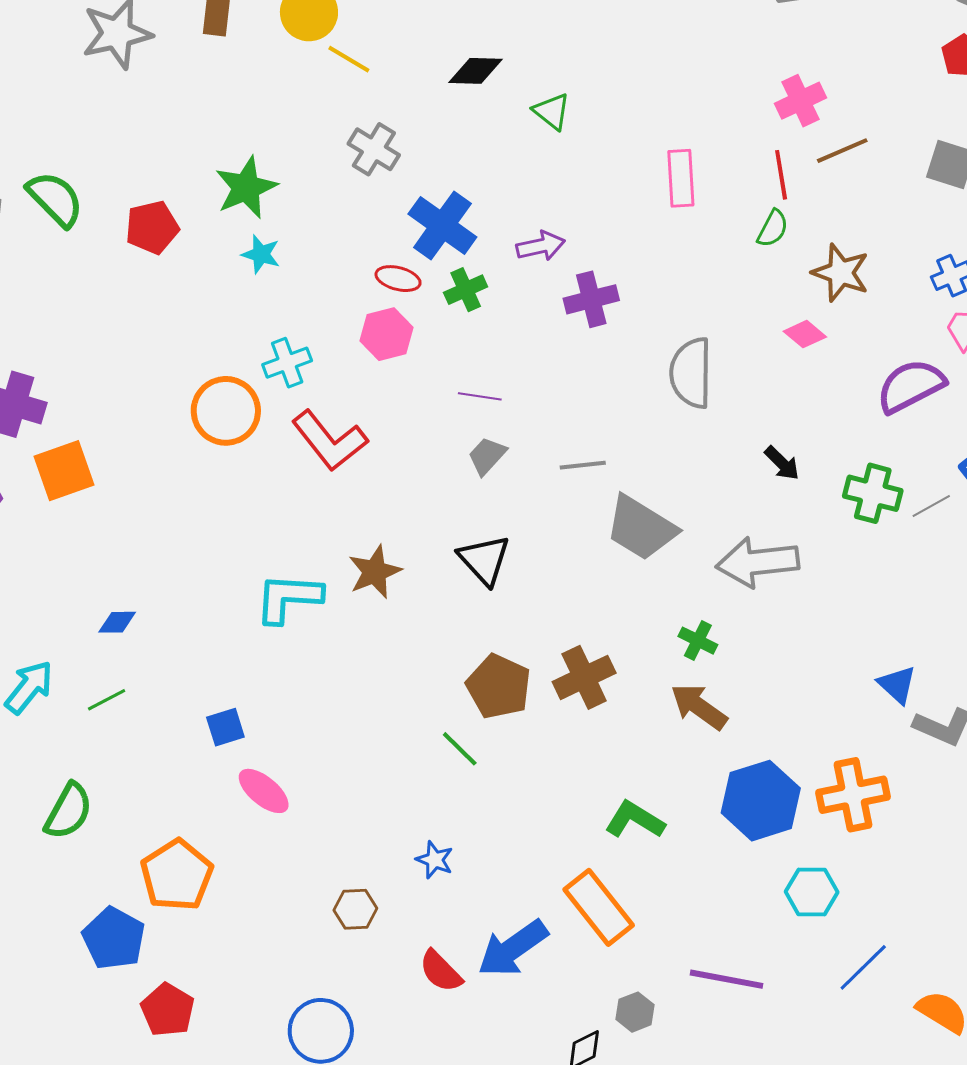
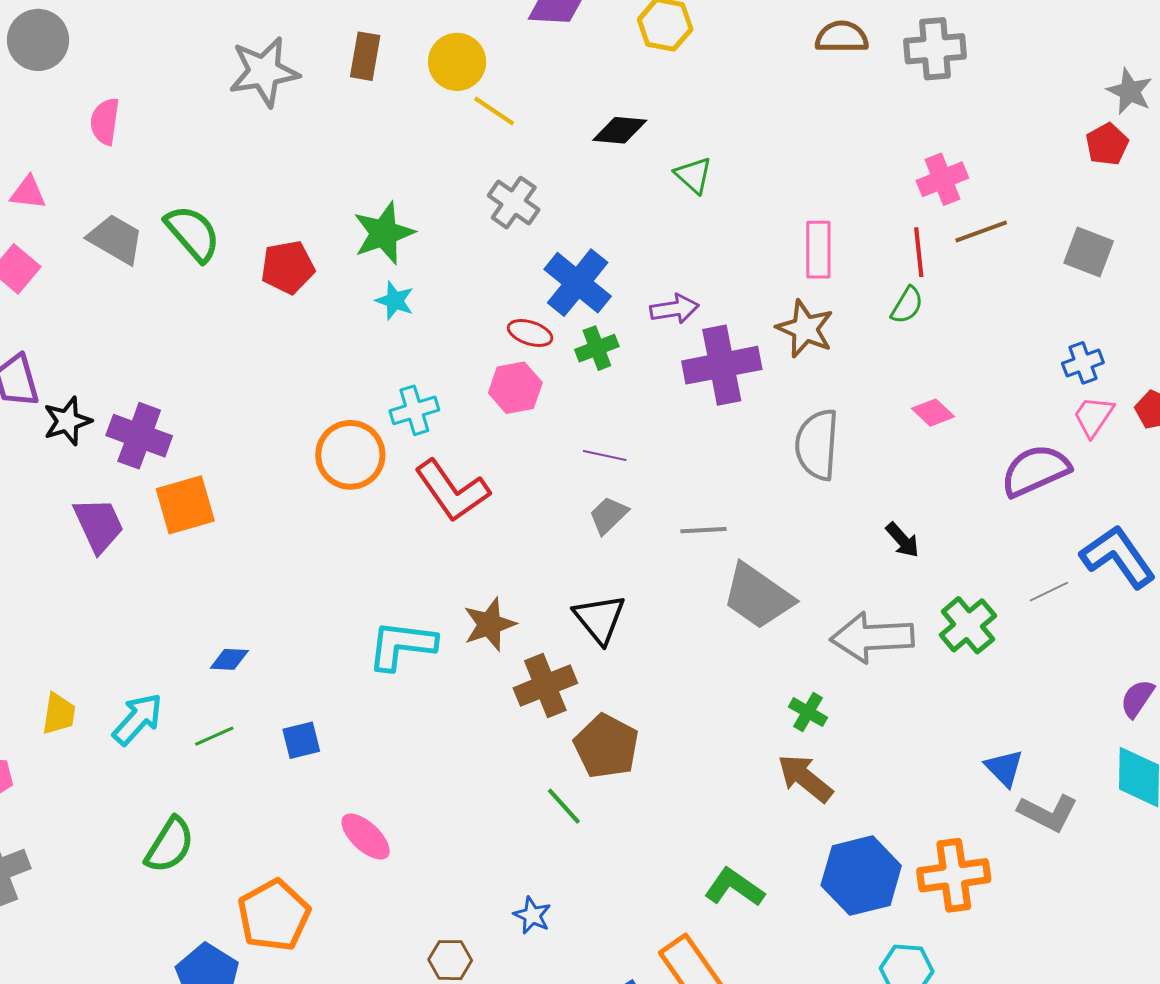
brown star: (841, 273) -> (805, 329), moved
purple cross: (591, 299) -> (722, 365), size x1.4
green cross: (873, 493) -> (968, 625), moved, turned 32
brown cross: (584, 677) -> (545, 686), moved
blue square: (225, 727) -> (301, 740), moved

